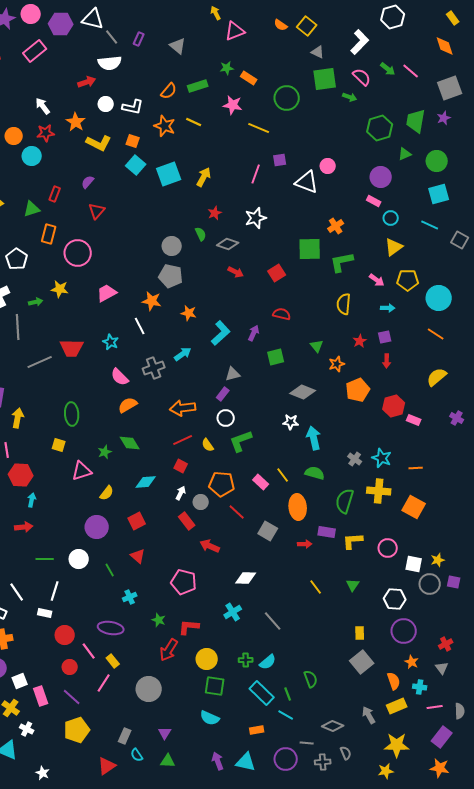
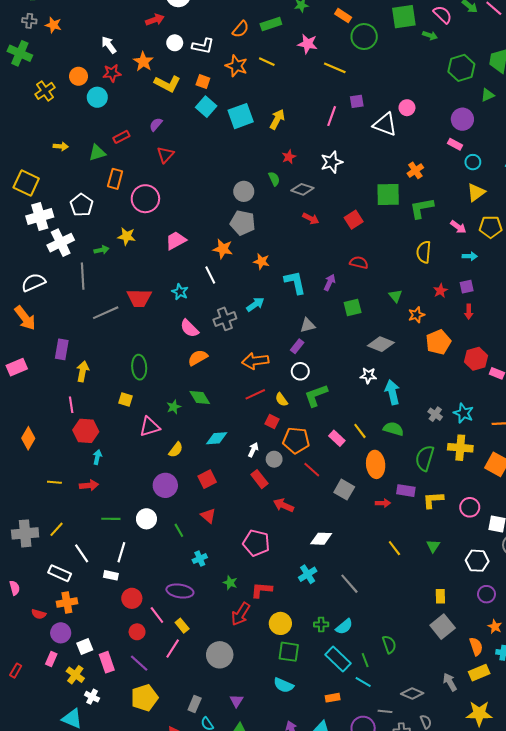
orange rectangle: (249, 78) -> (343, 16), moved
red rectangle: (55, 194) -> (121, 137), turned 42
cyan L-shape: (221, 333) -> (295, 282), turned -60
red square: (181, 466) -> (272, 422), moved
purple circle: (404, 631) -> (486, 594), size x0.7

